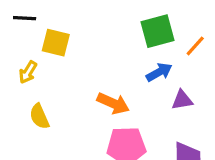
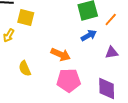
purple triangle: (182, 100) -> (112, 52), moved
yellow semicircle: (39, 116) -> (25, 68), moved

